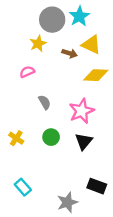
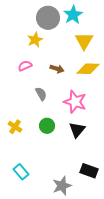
yellow triangle: (91, 45) -> (84, 41), turned 36
brown arrow: (70, 53) -> (57, 69), moved
pink star: (82, 111) -> (75, 102), turned -30

